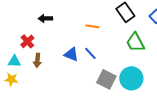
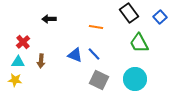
red cross: (27, 41) -> (23, 42), moved
gray square: (106, 79) -> (99, 80), moved

